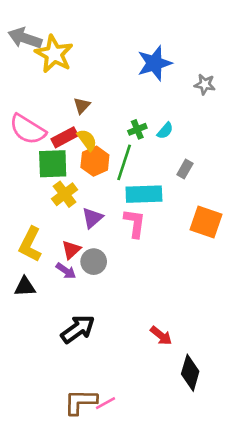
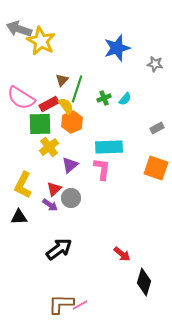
green line: (124, 162) -> (77, 89), moved
gray rectangle: (185, 169) -> (157, 128), moved, turned 32

